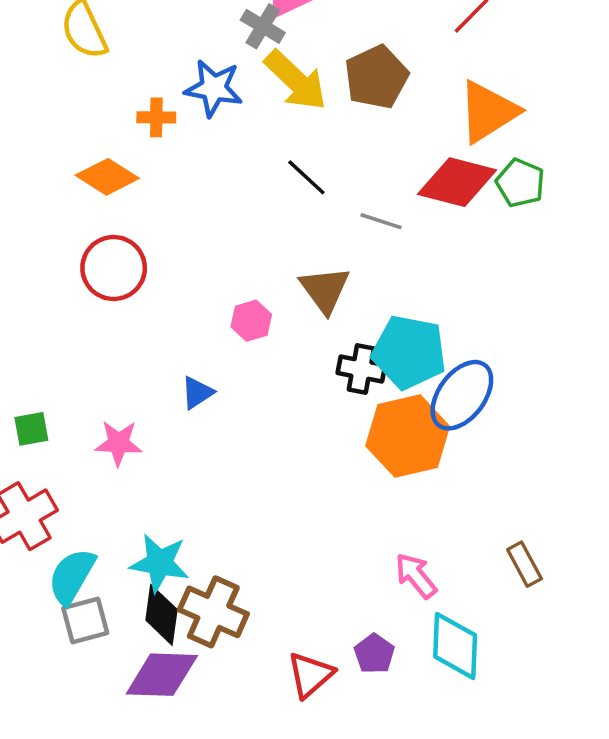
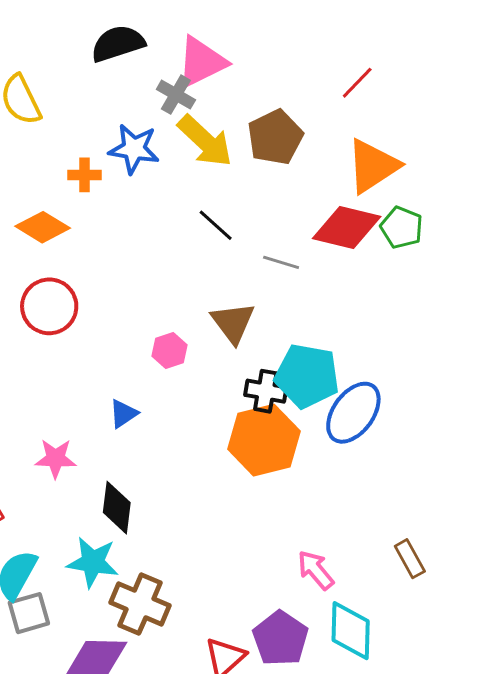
orange hexagon: (408, 436) -> (264, 440), moved
black diamond: (161, 615) -> (117, 508), moved
purple pentagon: (374, 654) -> (280, 638), size x1.6

